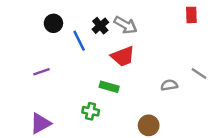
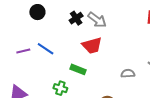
blue line: (79, 41) -> (46, 49), moved, turned -36

